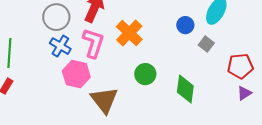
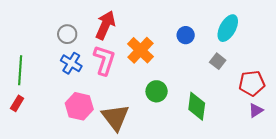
gray circle: (56, 17) -> (67, 34), size x0.7
blue circle: (185, 25) -> (186, 35), moved
pink hexagon: (76, 74) -> (79, 106), moved

